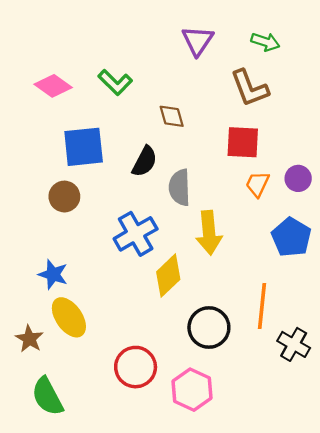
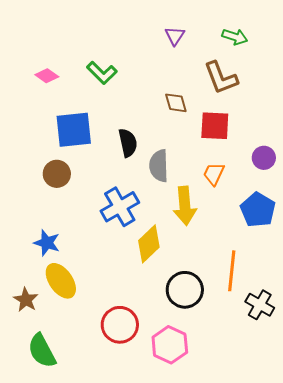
purple triangle: (198, 41) -> (175, 36), size x0.7
pink diamond: (53, 86) -> (47, 76), size x0.7
brown diamond: (172, 116) -> (176, 103), moved
black semicircle: (145, 161) -> (128, 143), turned -40
orange trapezoid: (257, 184) -> (214, 174), moved

